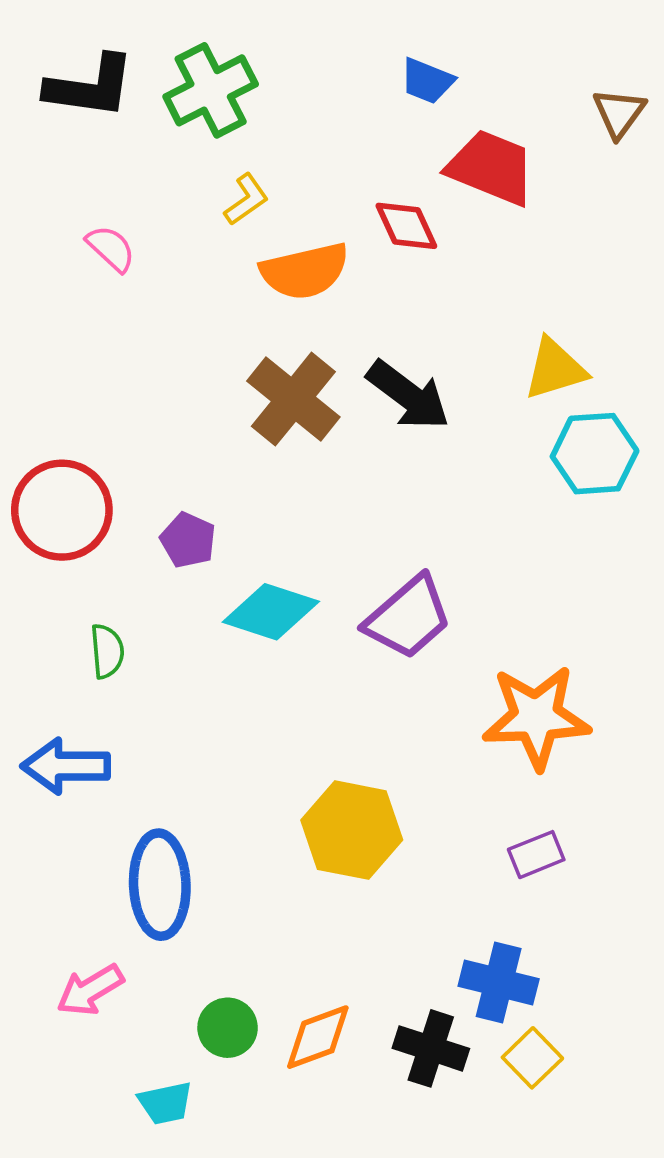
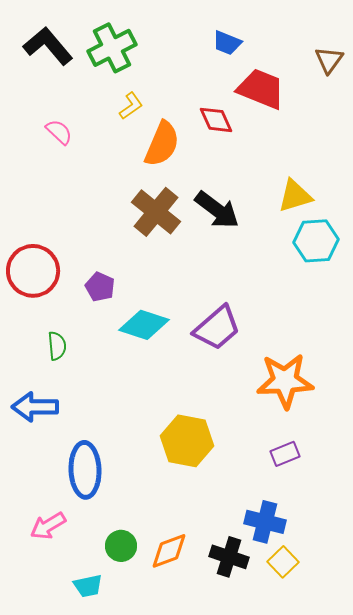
black L-shape: (90, 87) -> (48, 46), turned -138
orange semicircle: (305, 271) -> (162, 144), turned -54

